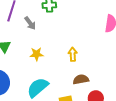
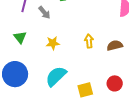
brown semicircle: (81, 79) -> (115, 45), moved

